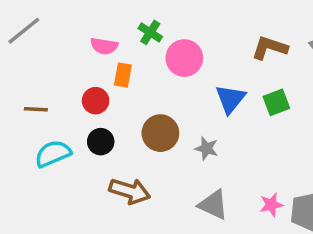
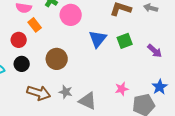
orange rectangle: (123, 75) -> (35, 25), turned -48
gray star: (206, 148) -> (66, 92), moved
pink star: (271, 205) -> (122, 89), moved

